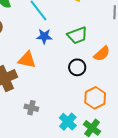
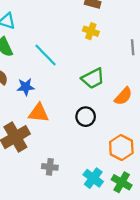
blue star: (44, 36) -> (26, 87), moved
black circle: (77, 67) -> (86, 117), moved

